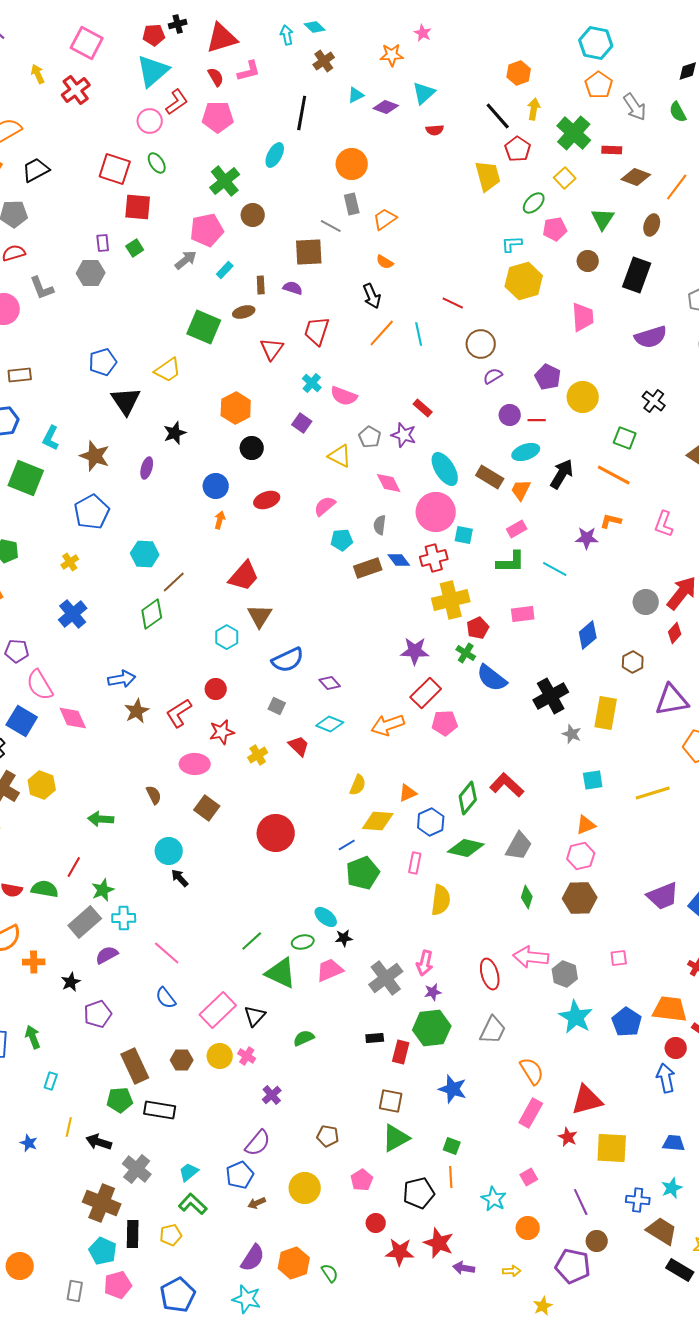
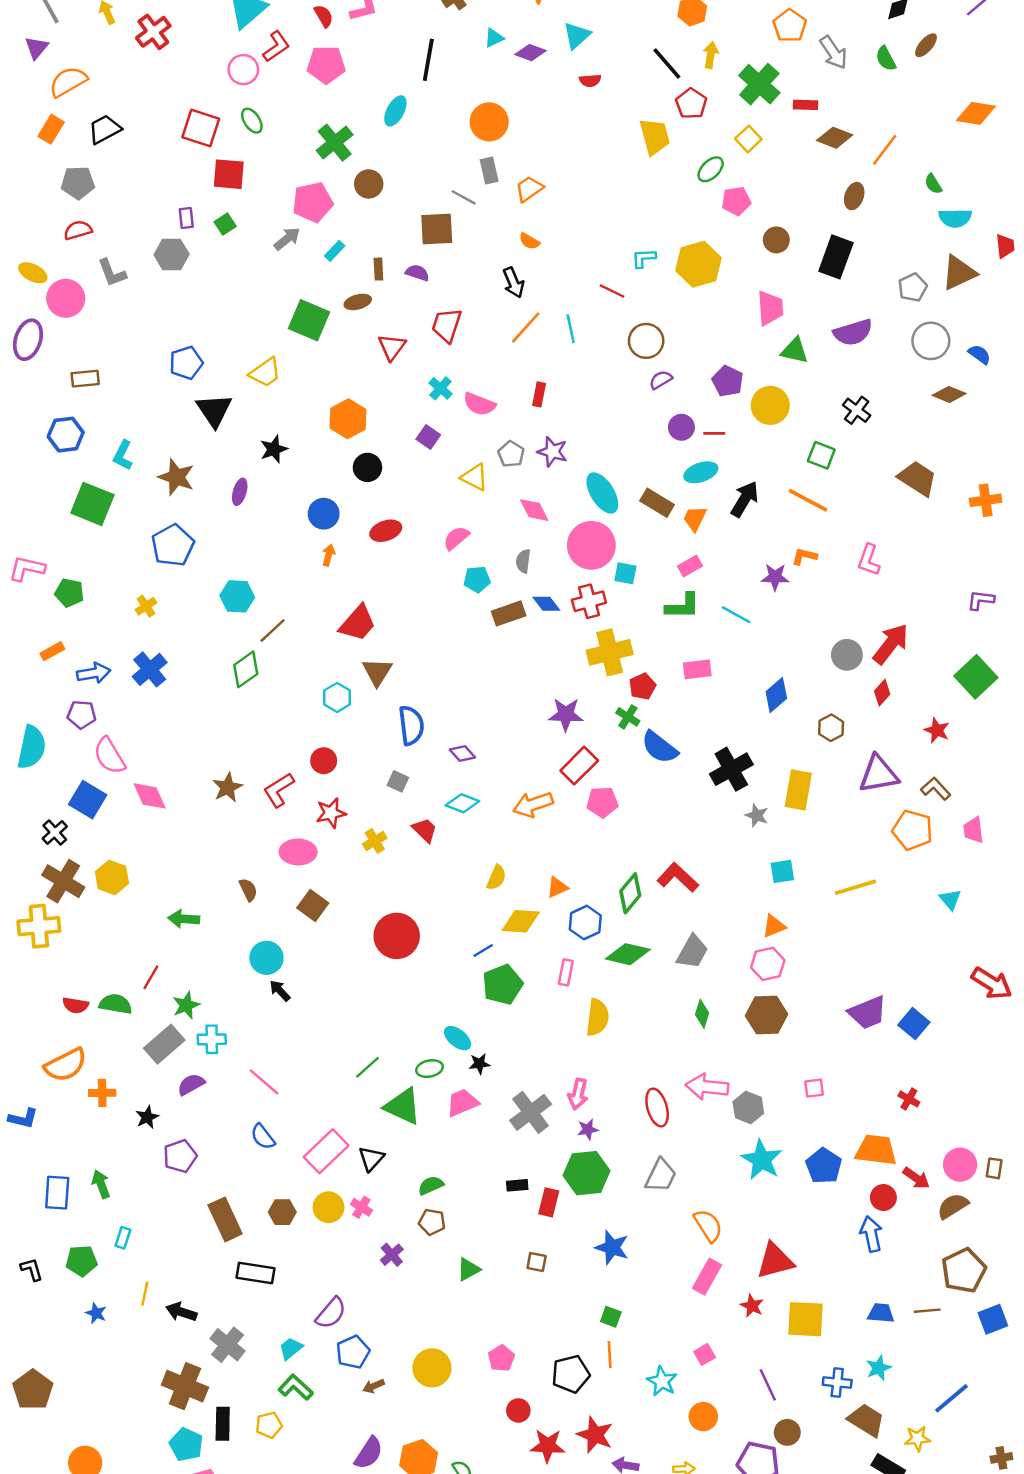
green triangle: (603, 219) -> (795, 351), moved, turned -50
cyan L-shape: (512, 244) -> (644, 258), moved
red rectangle: (423, 408) -> (539, 394), moved, turned 60
blue semicircle: (288, 660) -> (411, 725), turned -72
blue arrow: (122, 679) -> (94, 673), moved
green pentagon: (120, 1100) -> (82, 1261), moved
brown square: (391, 1101) -> (537, 1262), size x0.7
brown pentagon: (328, 1136) -> (432, 1222), moved
green triangle: (396, 1138) -> (468, 1269), moved, size x0.7
purple semicircle: (258, 1143) -> (331, 1313), moved

